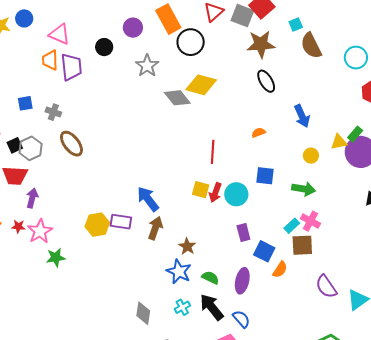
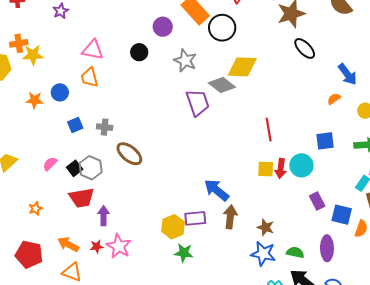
blue circle: (24, 18) -> (60, 92), moved
purple trapezoid: (71, 67) -> (198, 103), moved
orange semicircle: (258, 133) -> (334, 99), moved
green star: (56, 258) -> (184, 253), moved, turned 30

